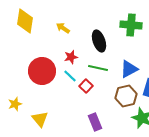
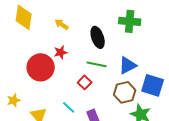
red star: (71, 57) -> (61, 52), moved
cyan line: (70, 76) -> (69, 107), moved

